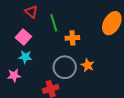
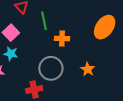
orange star: (88, 65) -> (88, 69), moved

